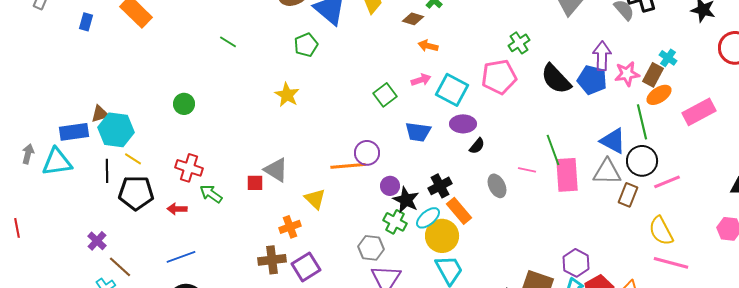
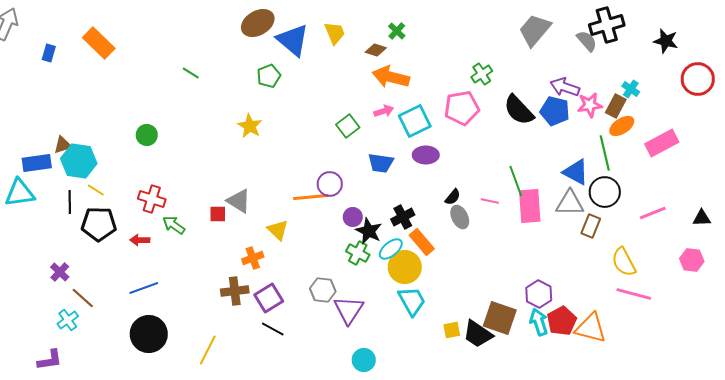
orange arrow: (428, 46) -> (391, 77), size x1.8
purple arrow: (602, 56) -> (565, 87), turned -72
cyan square: (452, 90) -> (415, 121), turned 36
black semicircle: (477, 146) -> (453, 197), moved
pink line: (667, 182) -> (653, 213), moved
gray hexagon: (371, 248) -> (323, 290), moved

